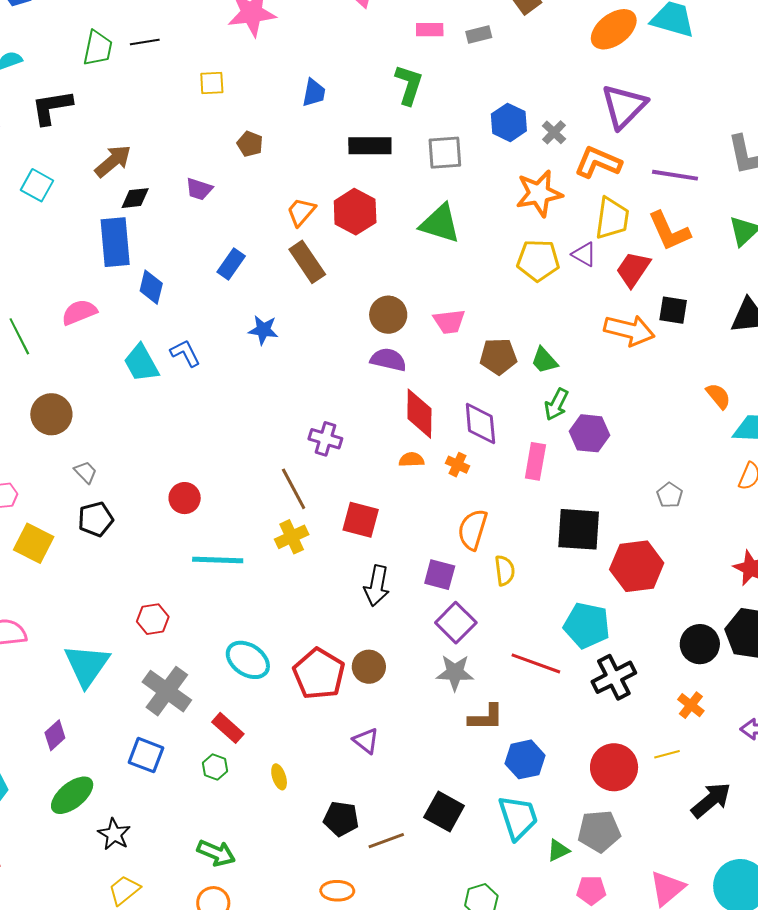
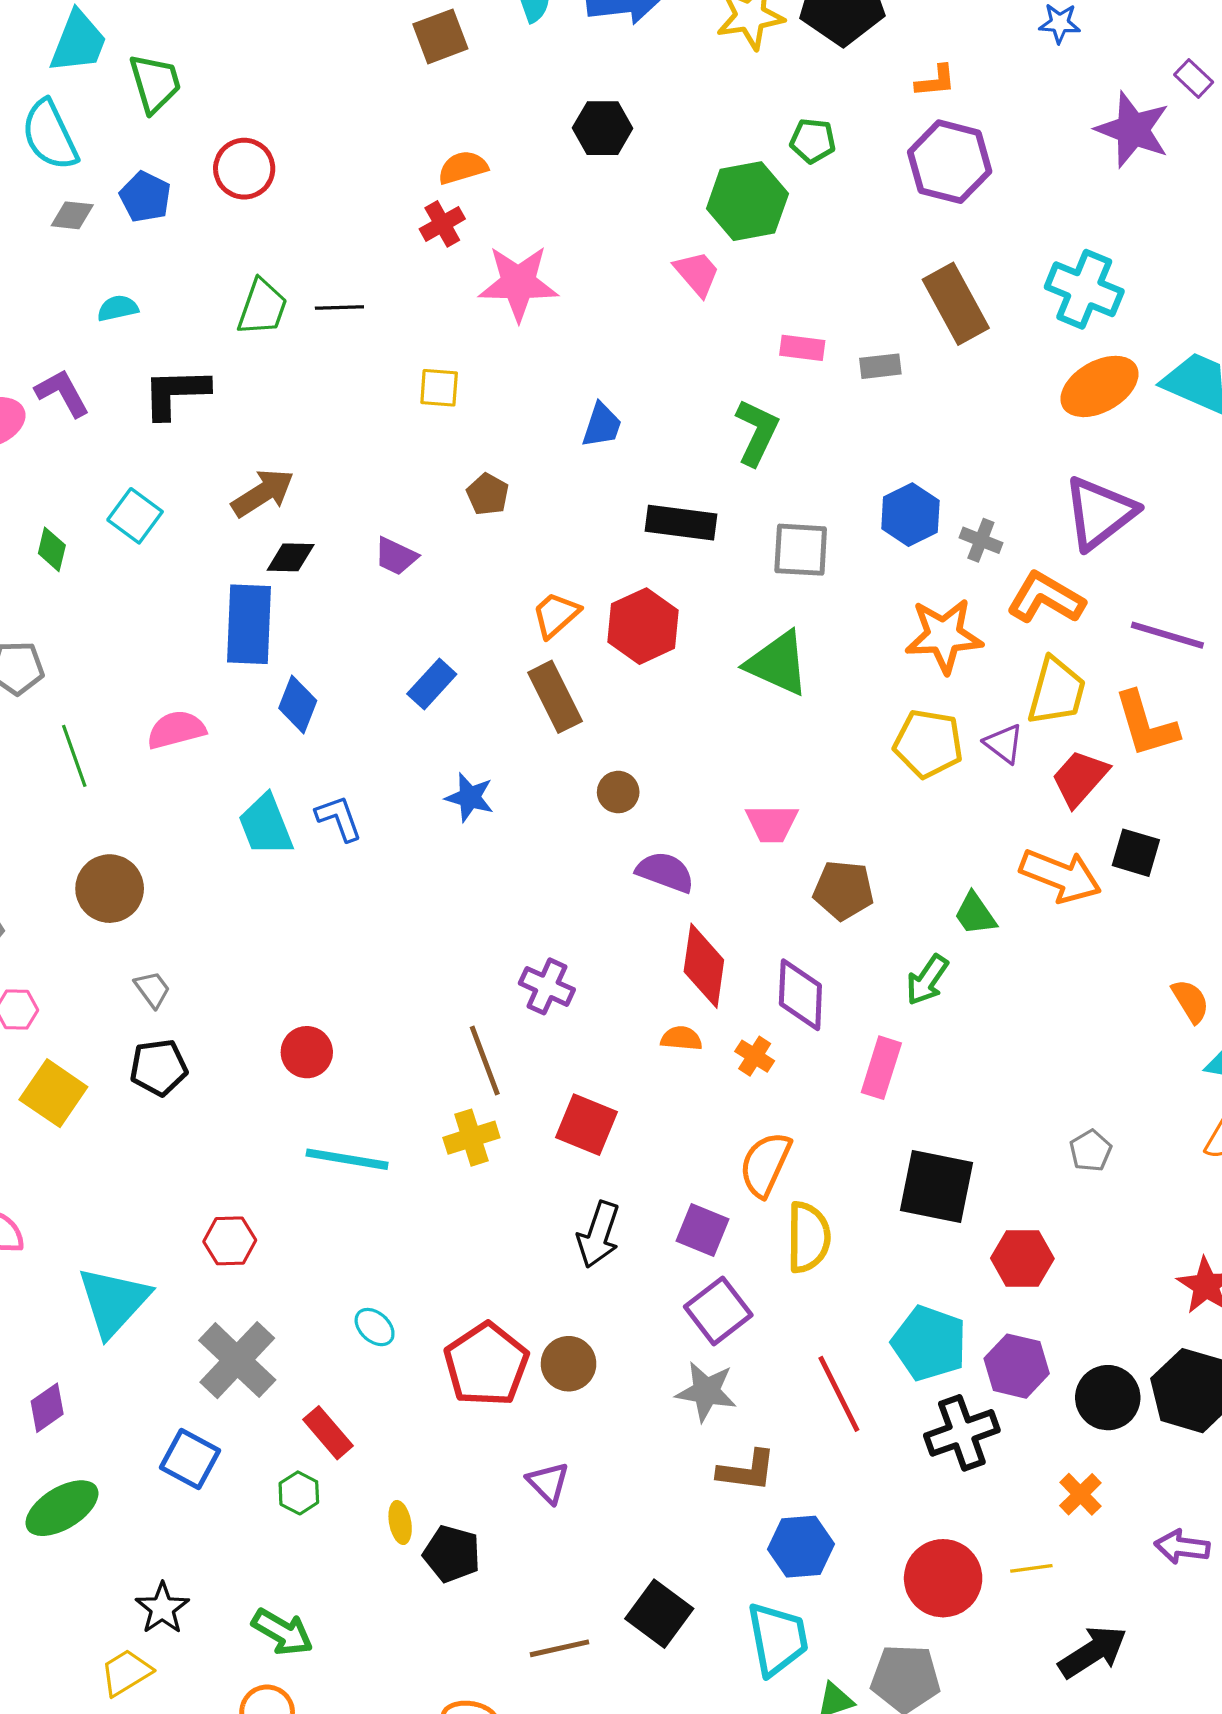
gray cross: (554, 132) -> (981, 540), turned -30
brown circle: (388, 315) -> (618, 792), moved, size x0.7
green trapezoid: (544, 360) -> (975, 914), moved
purple hexagon: (589, 433) -> (1017, 1366), moved
red hexagon: (637, 566) -> (1022, 1258), size x0.7
yellow semicircle: (505, 570) -> (808, 1237), size x1.4
cyan ellipse: (248, 660) -> (375, 1327), size x0.6
red line: (536, 663) -> (839, 1394), turned 36
black pentagon: (341, 819) -> (452, 1554), moved
black star: (114, 834) -> (162, 1608), moved

